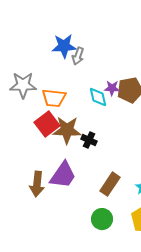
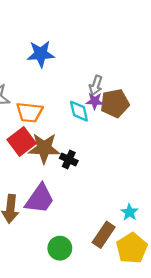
gray arrow: (78, 56) -> (96, 85), moved
brown rectangle: (110, 184) -> (104, 235), moved
green circle: (102, 219) -> (60, 248), moved

